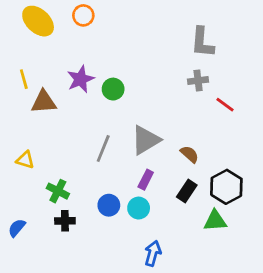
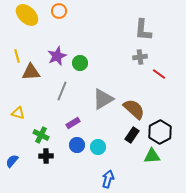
gray line: (103, 149) -> (62, 91), moved
brown semicircle: (190, 154) -> (134, 109), size x1.6
purple rectangle: (146, 180) -> (73, 123), moved, turned 32

